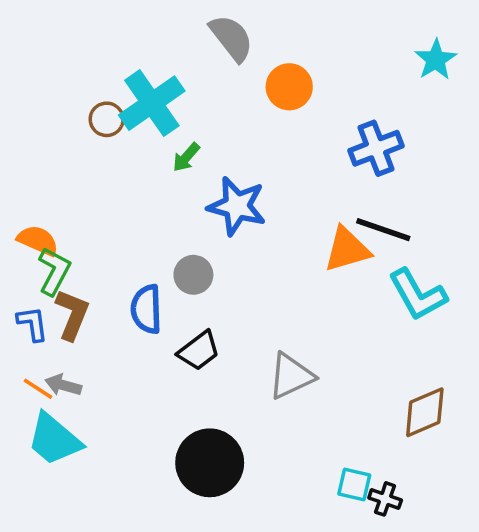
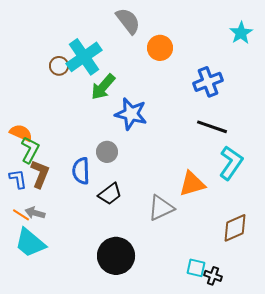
green arrow: (186, 157) -> (103, 87), size x1.6
orange triangle: (347, 249) -> (192, 184), moved
cyan L-shape: (418, 295) -> (231, 163), turned -116

